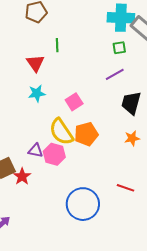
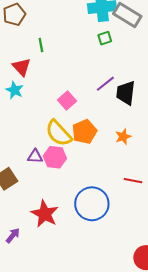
purple line: (115, 74) -> (105, 84), moved
cyan star: (37, 93) -> (15, 90), moved, turned -30
orange star: (132, 138) -> (123, 137), moved
red star: (22, 176) -> (45, 214), moved, size x1.5

